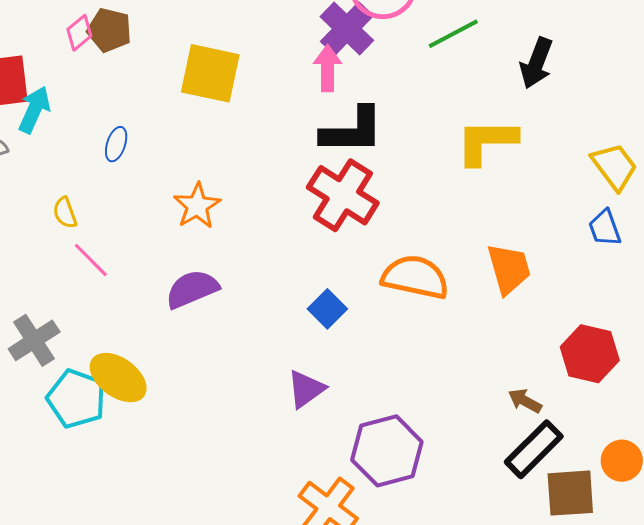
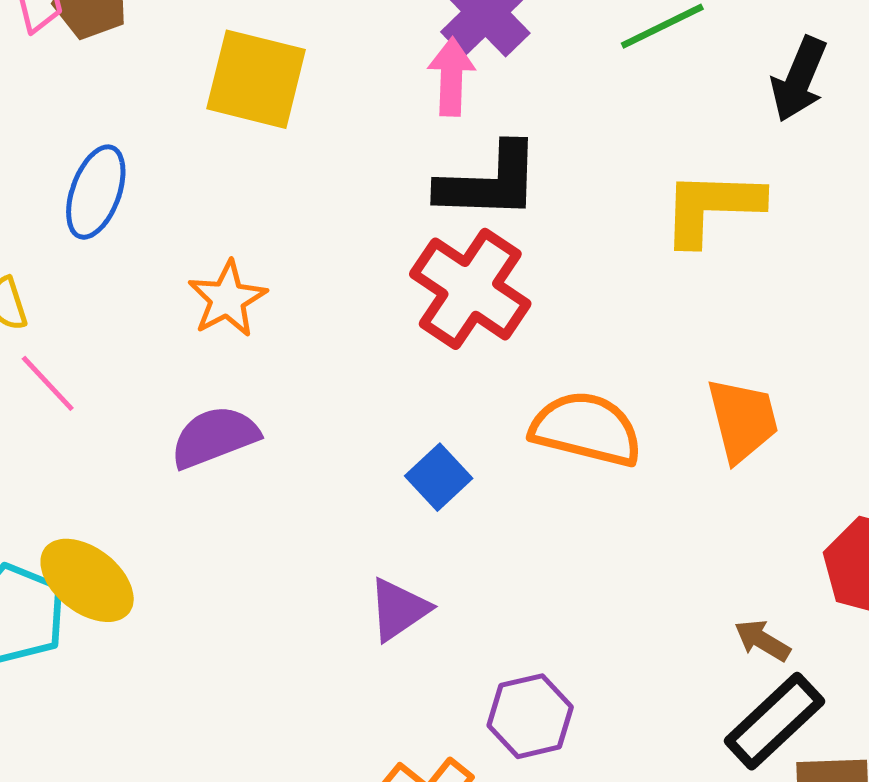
blue ellipse: (116, 144) -> (96, 192), size x1.6
purple hexagon: (387, 451) -> (530, 716), size x0.7

